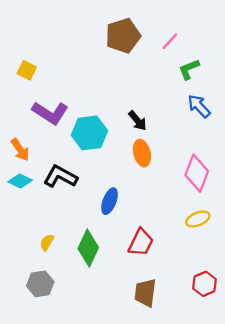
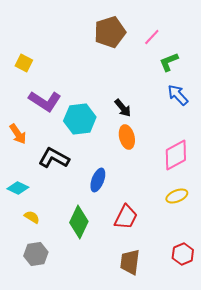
pink diamond: (197, 173) -> (176, 155), turned 40
cyan diamond: (20, 181) -> (18, 188), moved
yellow semicircle: (47, 242) -> (32, 217), moved, turned 91

